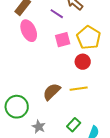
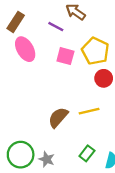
pink square: (63, 40) -> (65, 56), turned 35
red circle: (83, 62) -> (104, 78), moved
green circle: (17, 107) -> (21, 155), moved

